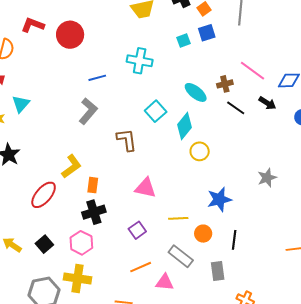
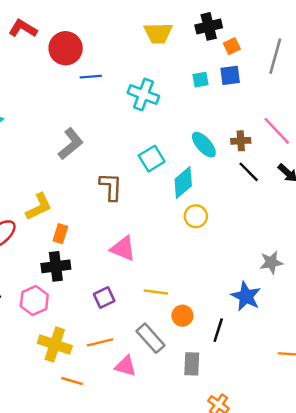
blue line: (97, 78) -> (91, 77), moved
blue star: (219, 199) -> (246, 296), moved, turned 30
yellow cross: (78, 278) -> (55, 345), moved

